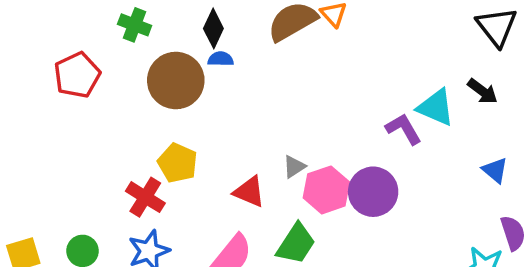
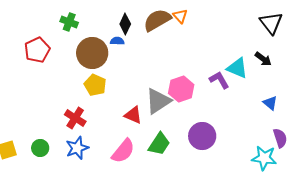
black diamond: (213, 28) -> (125, 24), moved
yellow pentagon: (178, 163) -> (95, 85), moved
gray triangle: (294, 167) -> (158, 101), size x2.0
pink hexagon: (326, 190) -> (181, 89), moved
purple circle: (373, 192) -> (202, 136), moved

